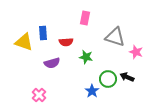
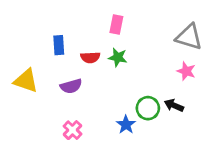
gray triangle: (115, 37) -> (189, 37), moved
yellow triangle: (24, 42) -> (26, 81), moved
green star: (86, 57) -> (118, 57), moved
pink cross: (39, 95) -> (72, 130), moved

